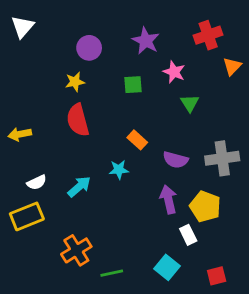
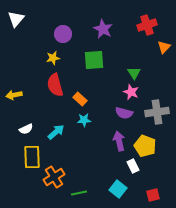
pink star: (174, 72) -> (131, 92), moved
green square: (133, 85) -> (94, 60), size x1.5
orange rectangle: (137, 140) -> (80, 99), moved
yellow rectangle: (27, 216) -> (32, 157), moved, turned -70

